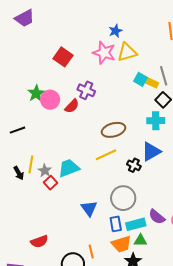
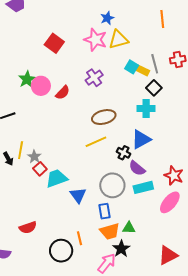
purple cross: (86, 90) -> (94, 78), moved, turned 30
cyan trapezoid: (69, 168) -> (57, 178), moved
purple semicircle: (157, 217) -> (137, 168), moved
cyan rectangle: (136, 224) -> (143, 187), moved

